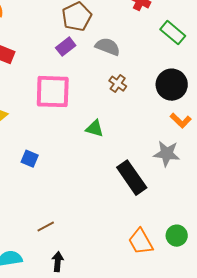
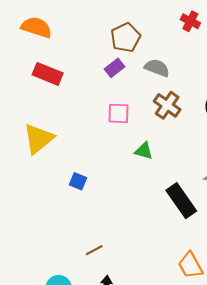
brown cross: (118, 84) -> (167, 105), size x1.5
pink square: (53, 92) -> (118, 113), moved, size x0.6

